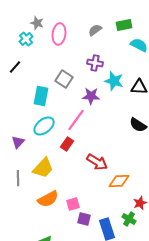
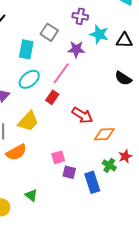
orange semicircle: (48, 199) -> (16, 152), moved
green cross: (129, 219) -> (109, 165), moved

